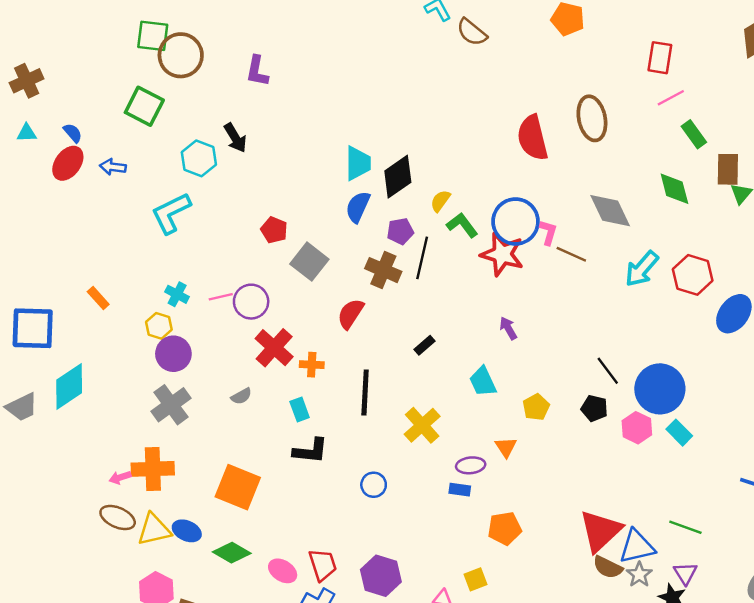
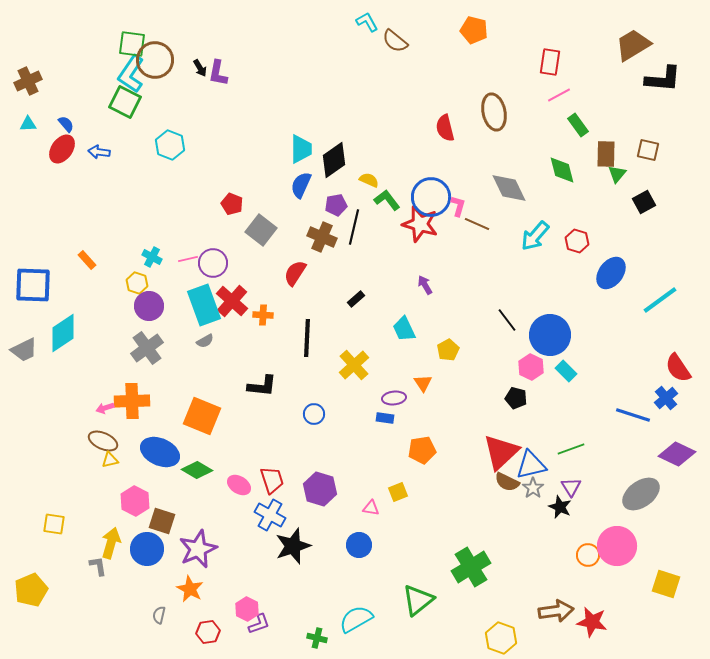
black arrow: (235, 138) -> (200, 68), moved, size x0.7
red semicircle: (533, 138) -> (445, 128), size x0.7
yellow semicircle: (440, 201) -> (369, 180), turned 78
cyan L-shape: (171, 213) -> (131, 74), moved, turned -30
red hexagon: (693, 275) -> (577, 241), size x0.7
black pentagon: (594, 408) -> (516, 398), moved
cyan rectangle: (300, 410) -> (204, 305), moved, size x2.0
green line: (685, 527) -> (571, 449), turned -40
yellow triangle: (154, 530) -> (110, 460), moved, size x0.6
blue ellipse: (187, 531) -> (160, 452), size x1.6

